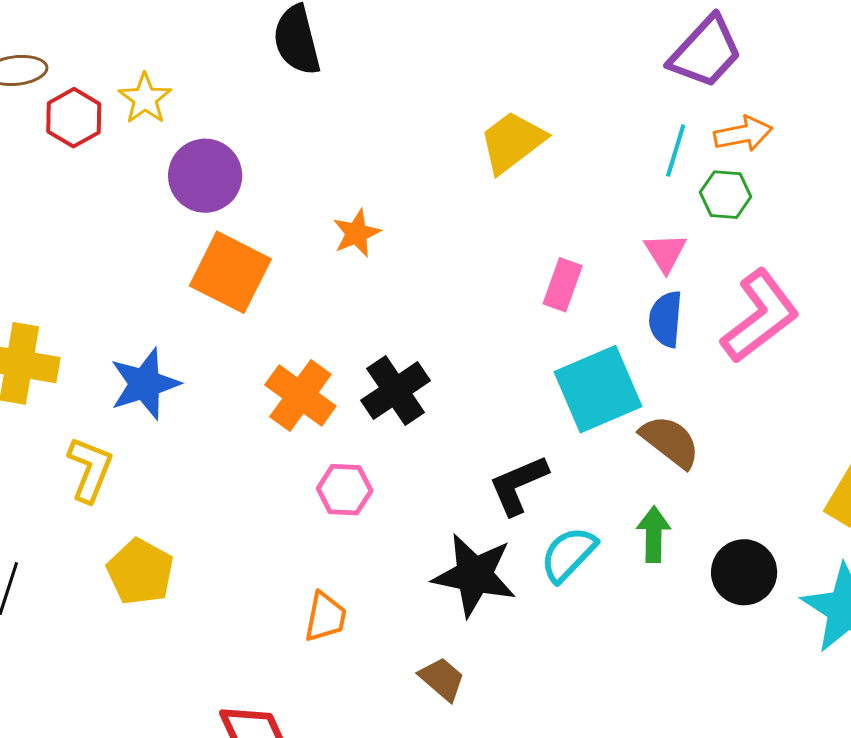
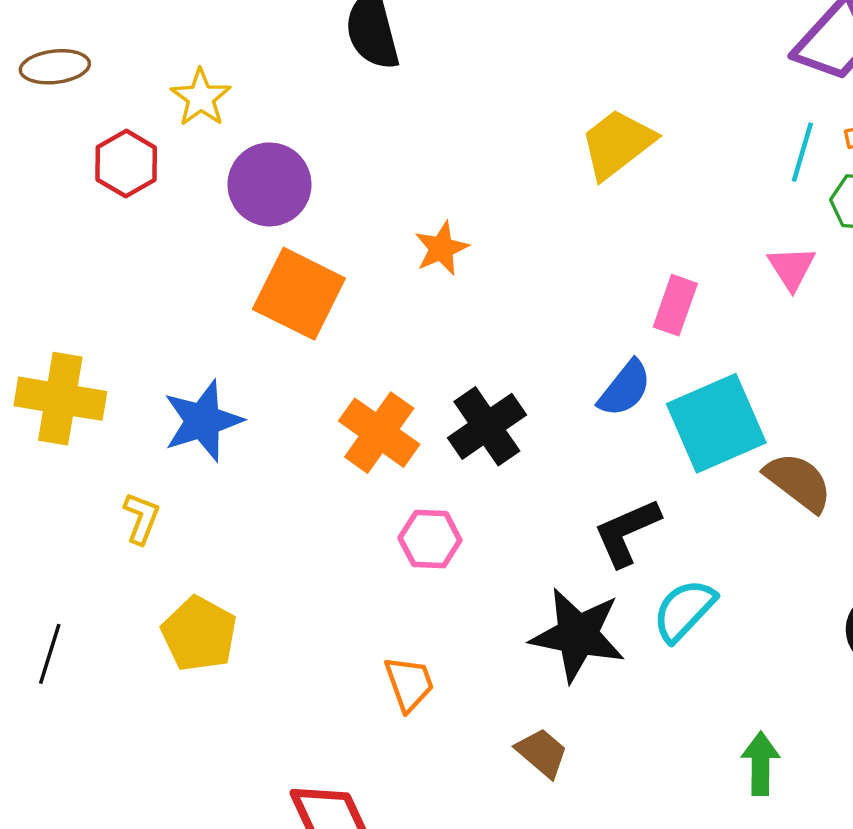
red hexagon: (74, 118) -> (126, 164), moved
blue semicircle: (666, 319) -> (625, 389), moved, turned -146
yellow L-shape: (90, 469) -> (141, 518), size x0.7
green arrow: (654, 534) -> (761, 764), moved
orange trapezoid: (325, 617) -> (409, 684), turned -30

